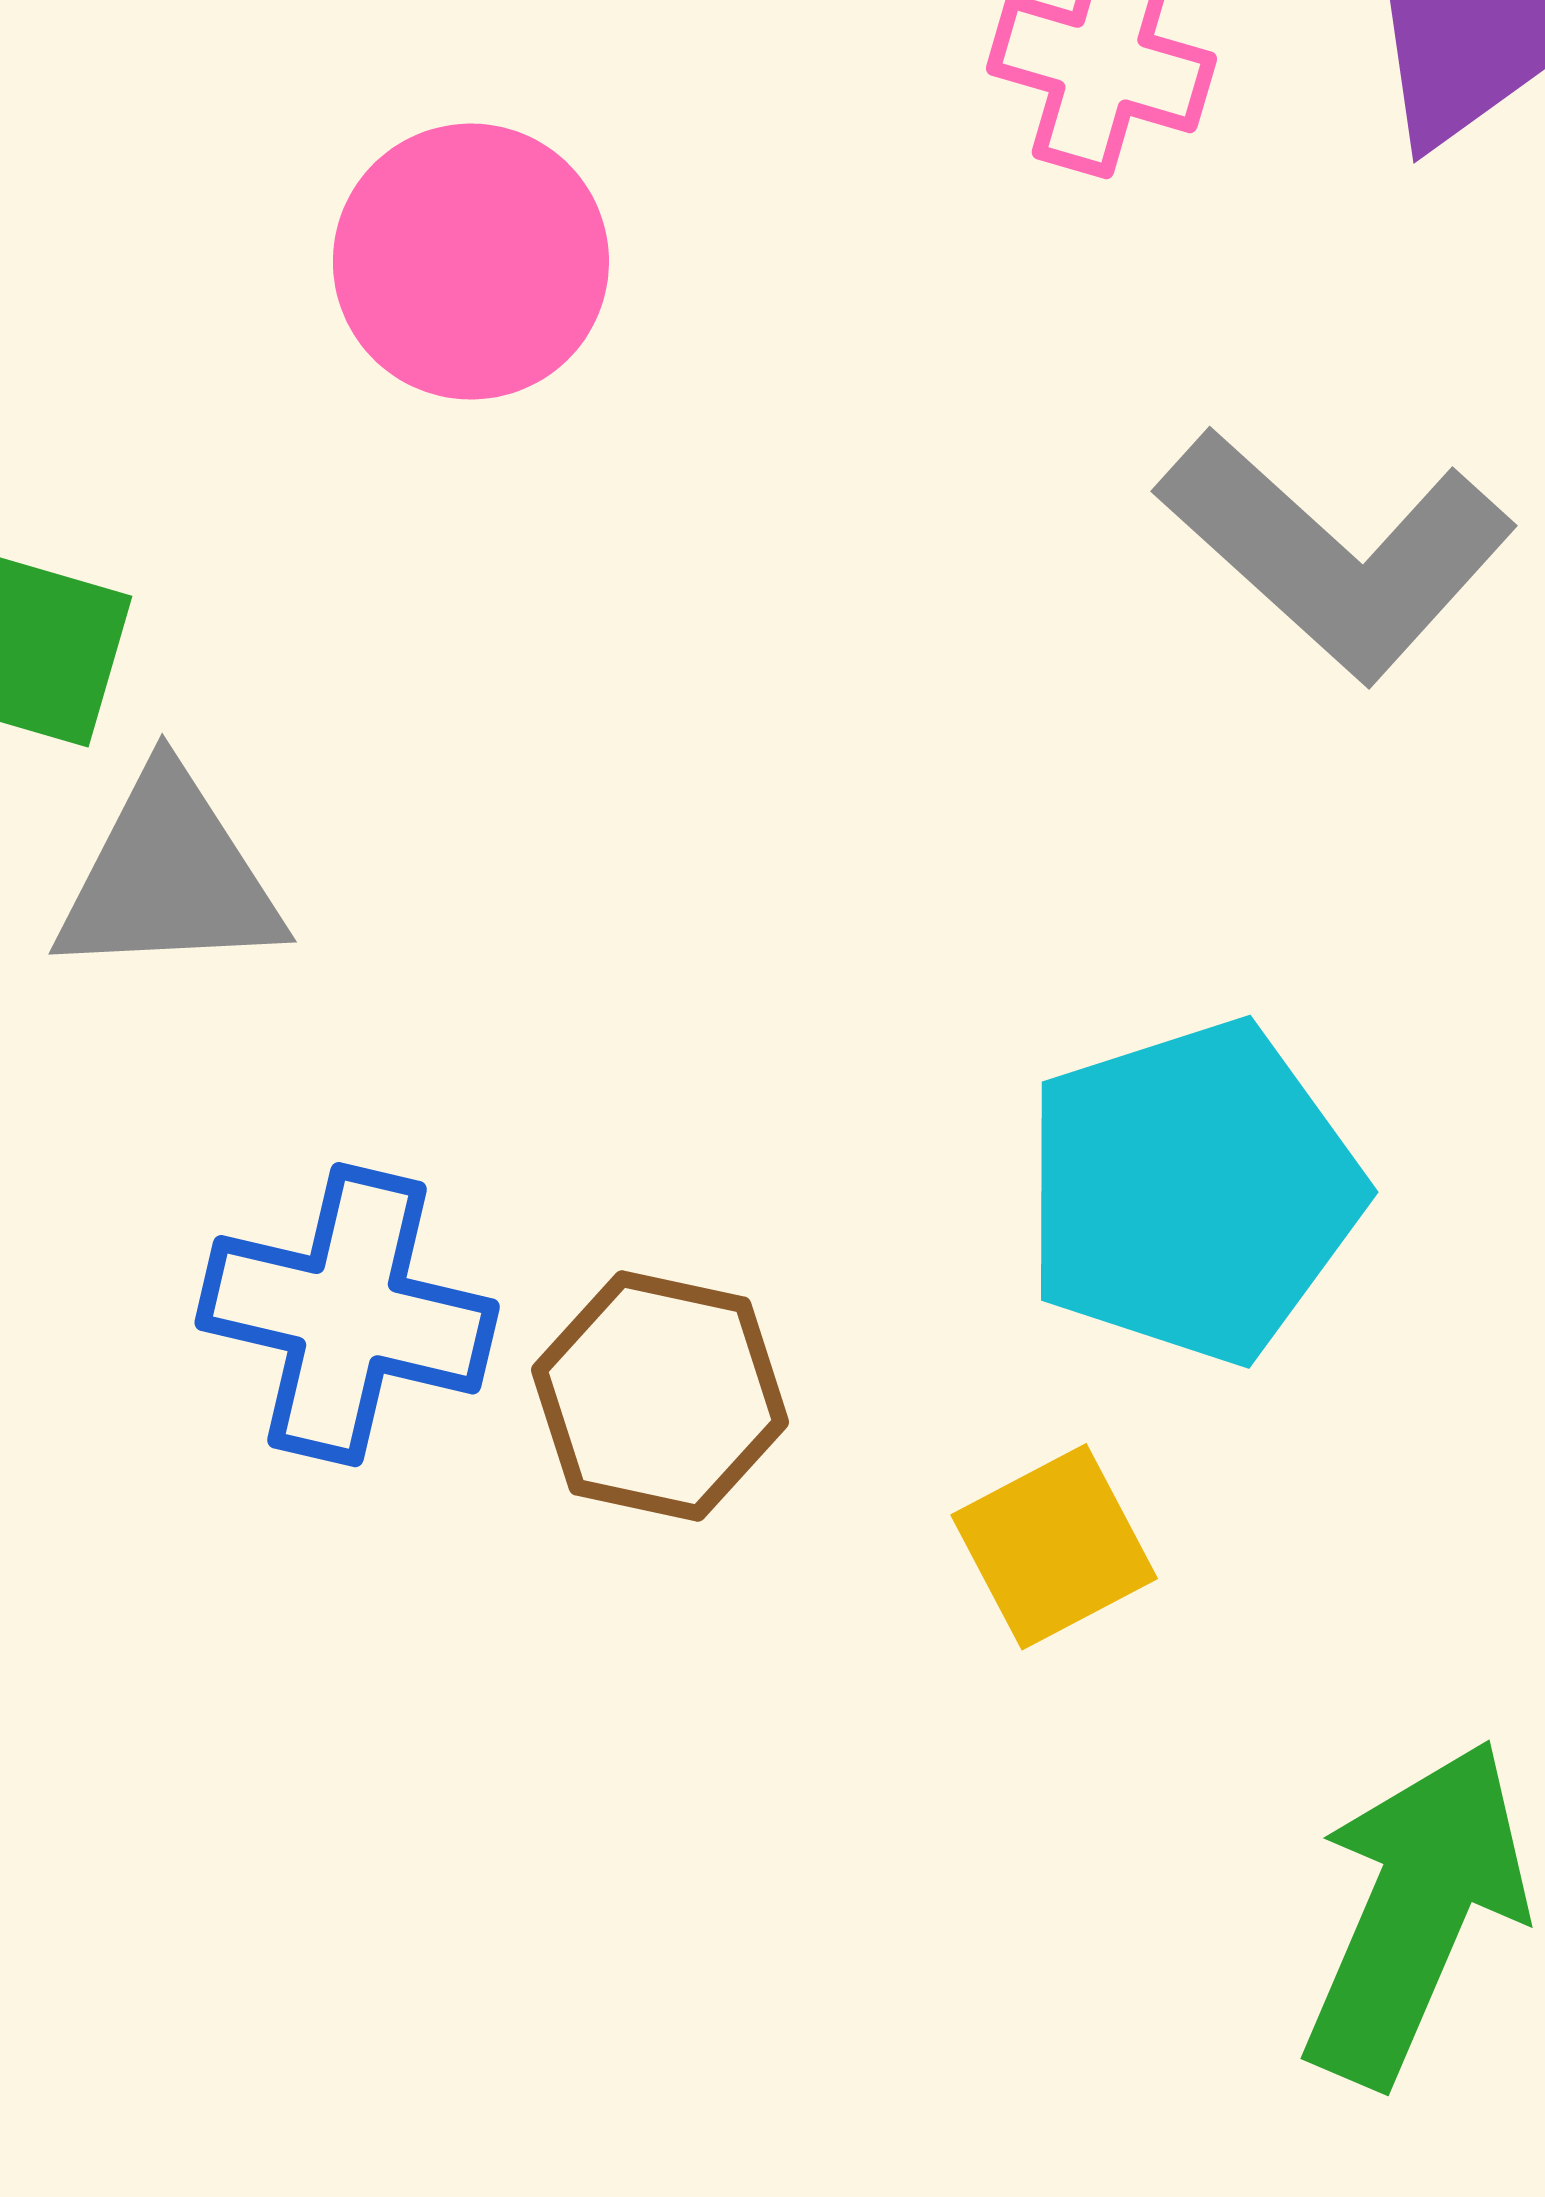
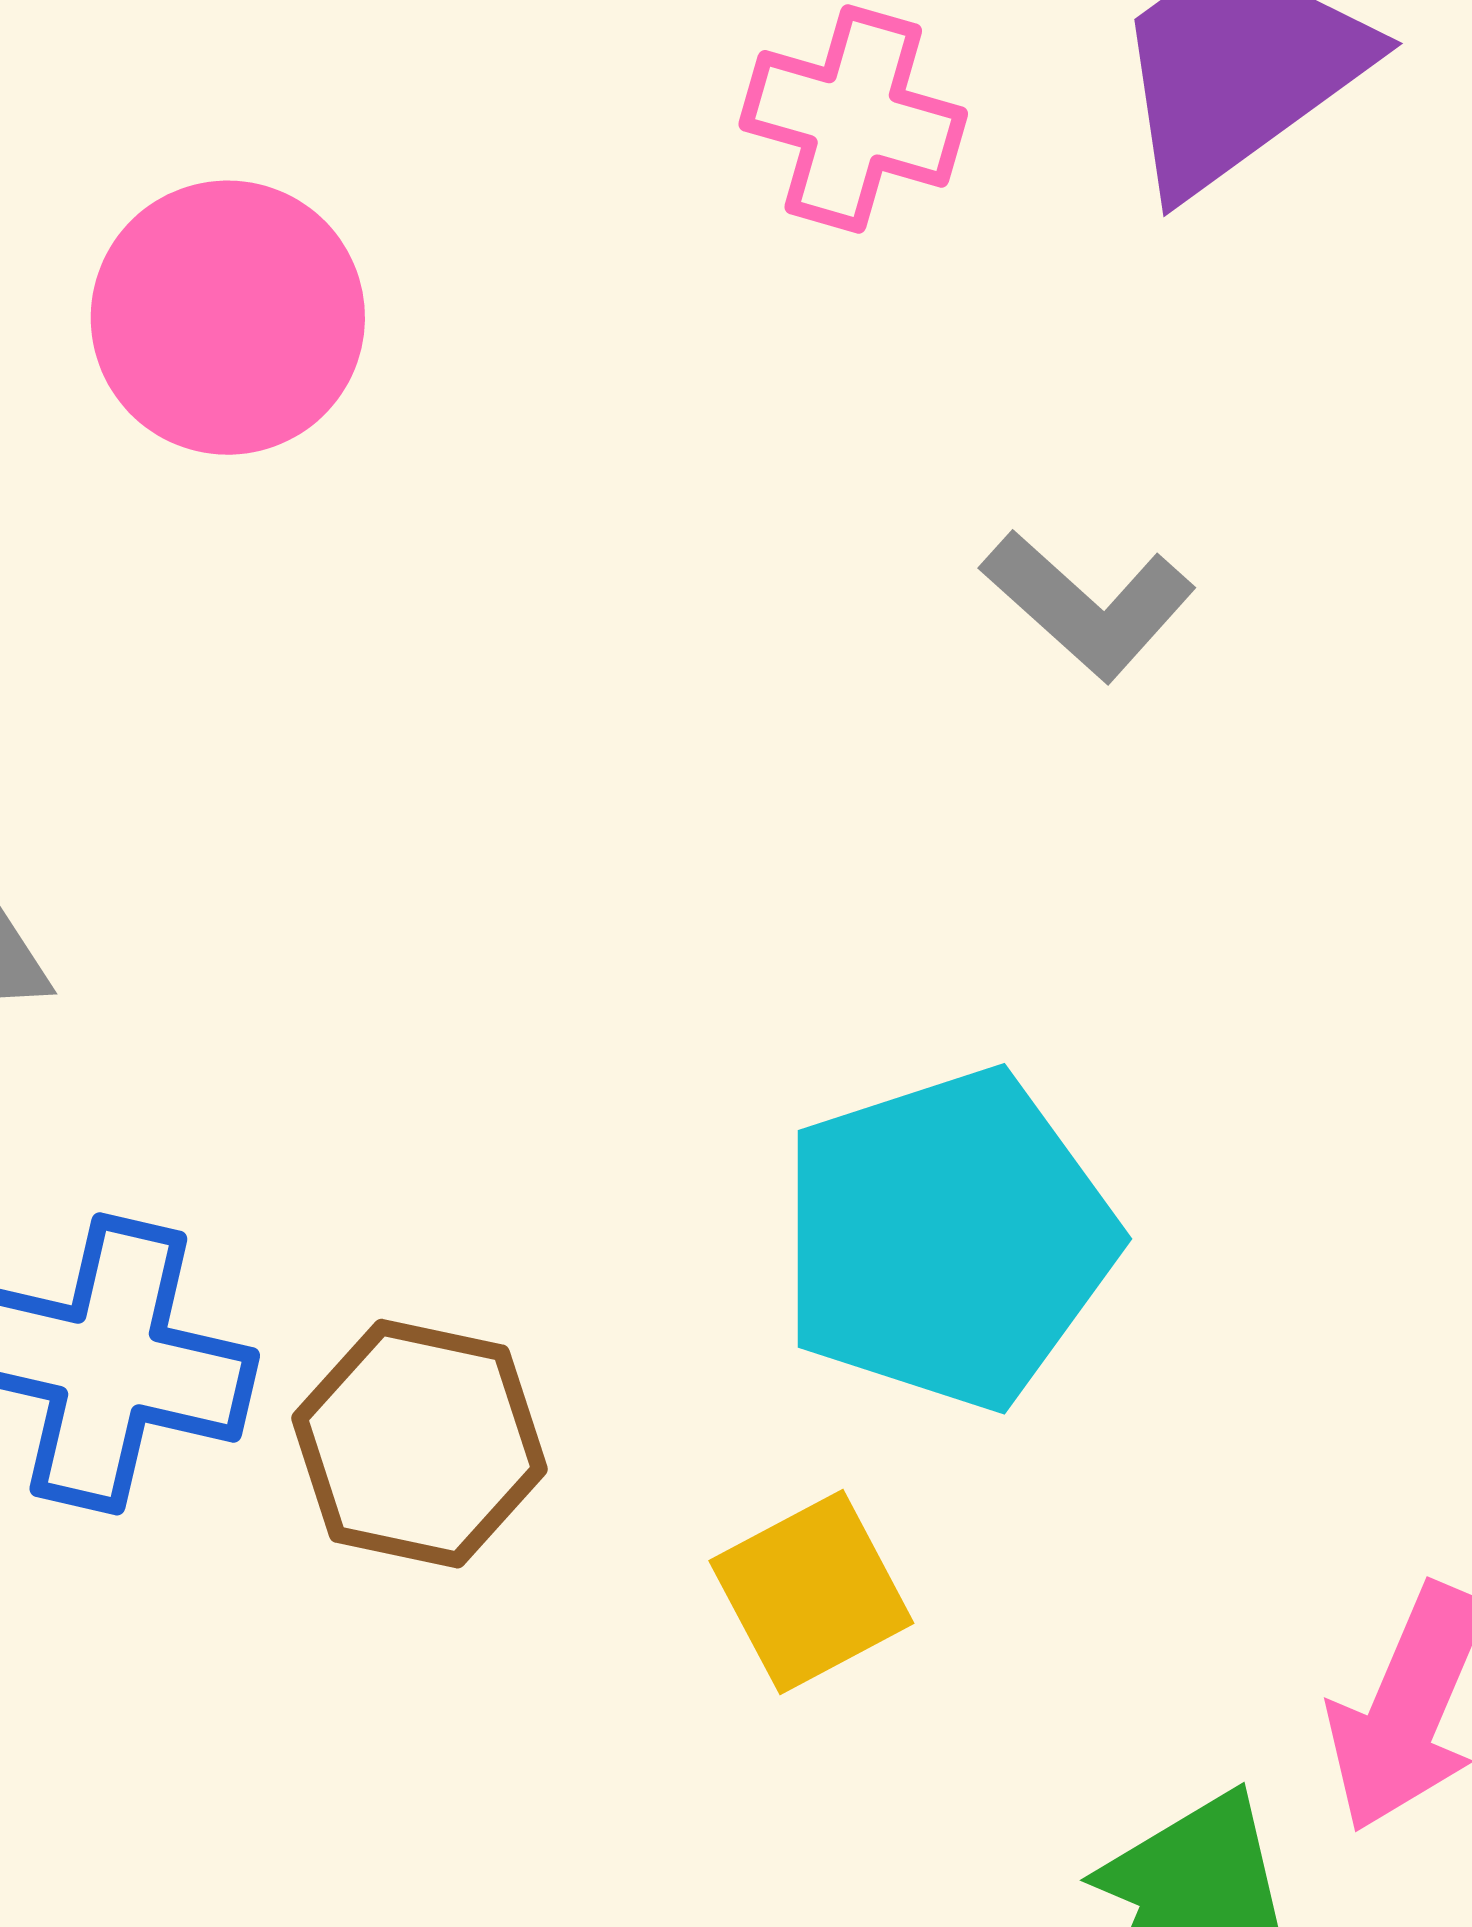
gray L-shape: (1336, 554) -> (1088, 605), size x0.6

